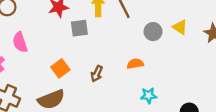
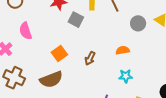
gray square: (79, 28) -> (76, 20), turned 35
cyan star: (149, 95) -> (126, 76), moved

